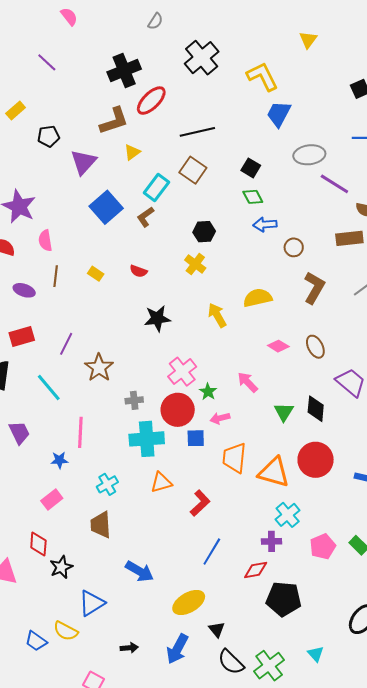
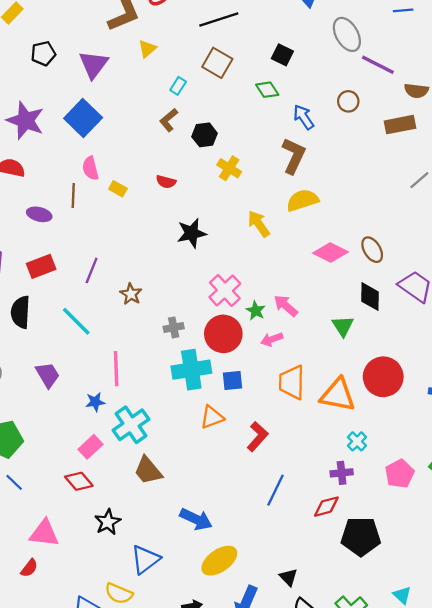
black pentagon: (48, 136) -> (43, 54), moved
gray ellipse: (309, 155) -> (347, 34), turned 72
cyan rectangle: (156, 187) -> (178, 86), size x0.6
green diamond: (253, 197) -> (267, 90), moved
blue square: (106, 207) -> (83, 118), moved
blue arrow: (265, 224) -> (304, 117), turned 65
black hexagon: (204, 232) -> (205, 135), moved
pink semicircle: (45, 241) -> (90, 168), moved
brown circle: (294, 247) -> (348, 101), moved
brown L-shape: (314, 288) -> (294, 156), moved
pink diamond: (278, 346) -> (330, 253), size x1.4
brown star: (99, 368) -> (131, 294), size x0.7
pink arrow: (248, 382) -> (286, 306), moved
black diamond: (316, 409) -> (370, 297), moved
blue square: (196, 438) -> (232, 381), moved
cyan cross: (107, 484) -> (131, 425), moved, size x1.5
cyan cross: (288, 515) -> (357, 441), size x0.7
brown trapezoid: (101, 525) -> (148, 470), turned -32
red diamond: (38, 544) -> (79, 481), moved, turned -40
yellow ellipse: (189, 602) -> (219, 561), moved

